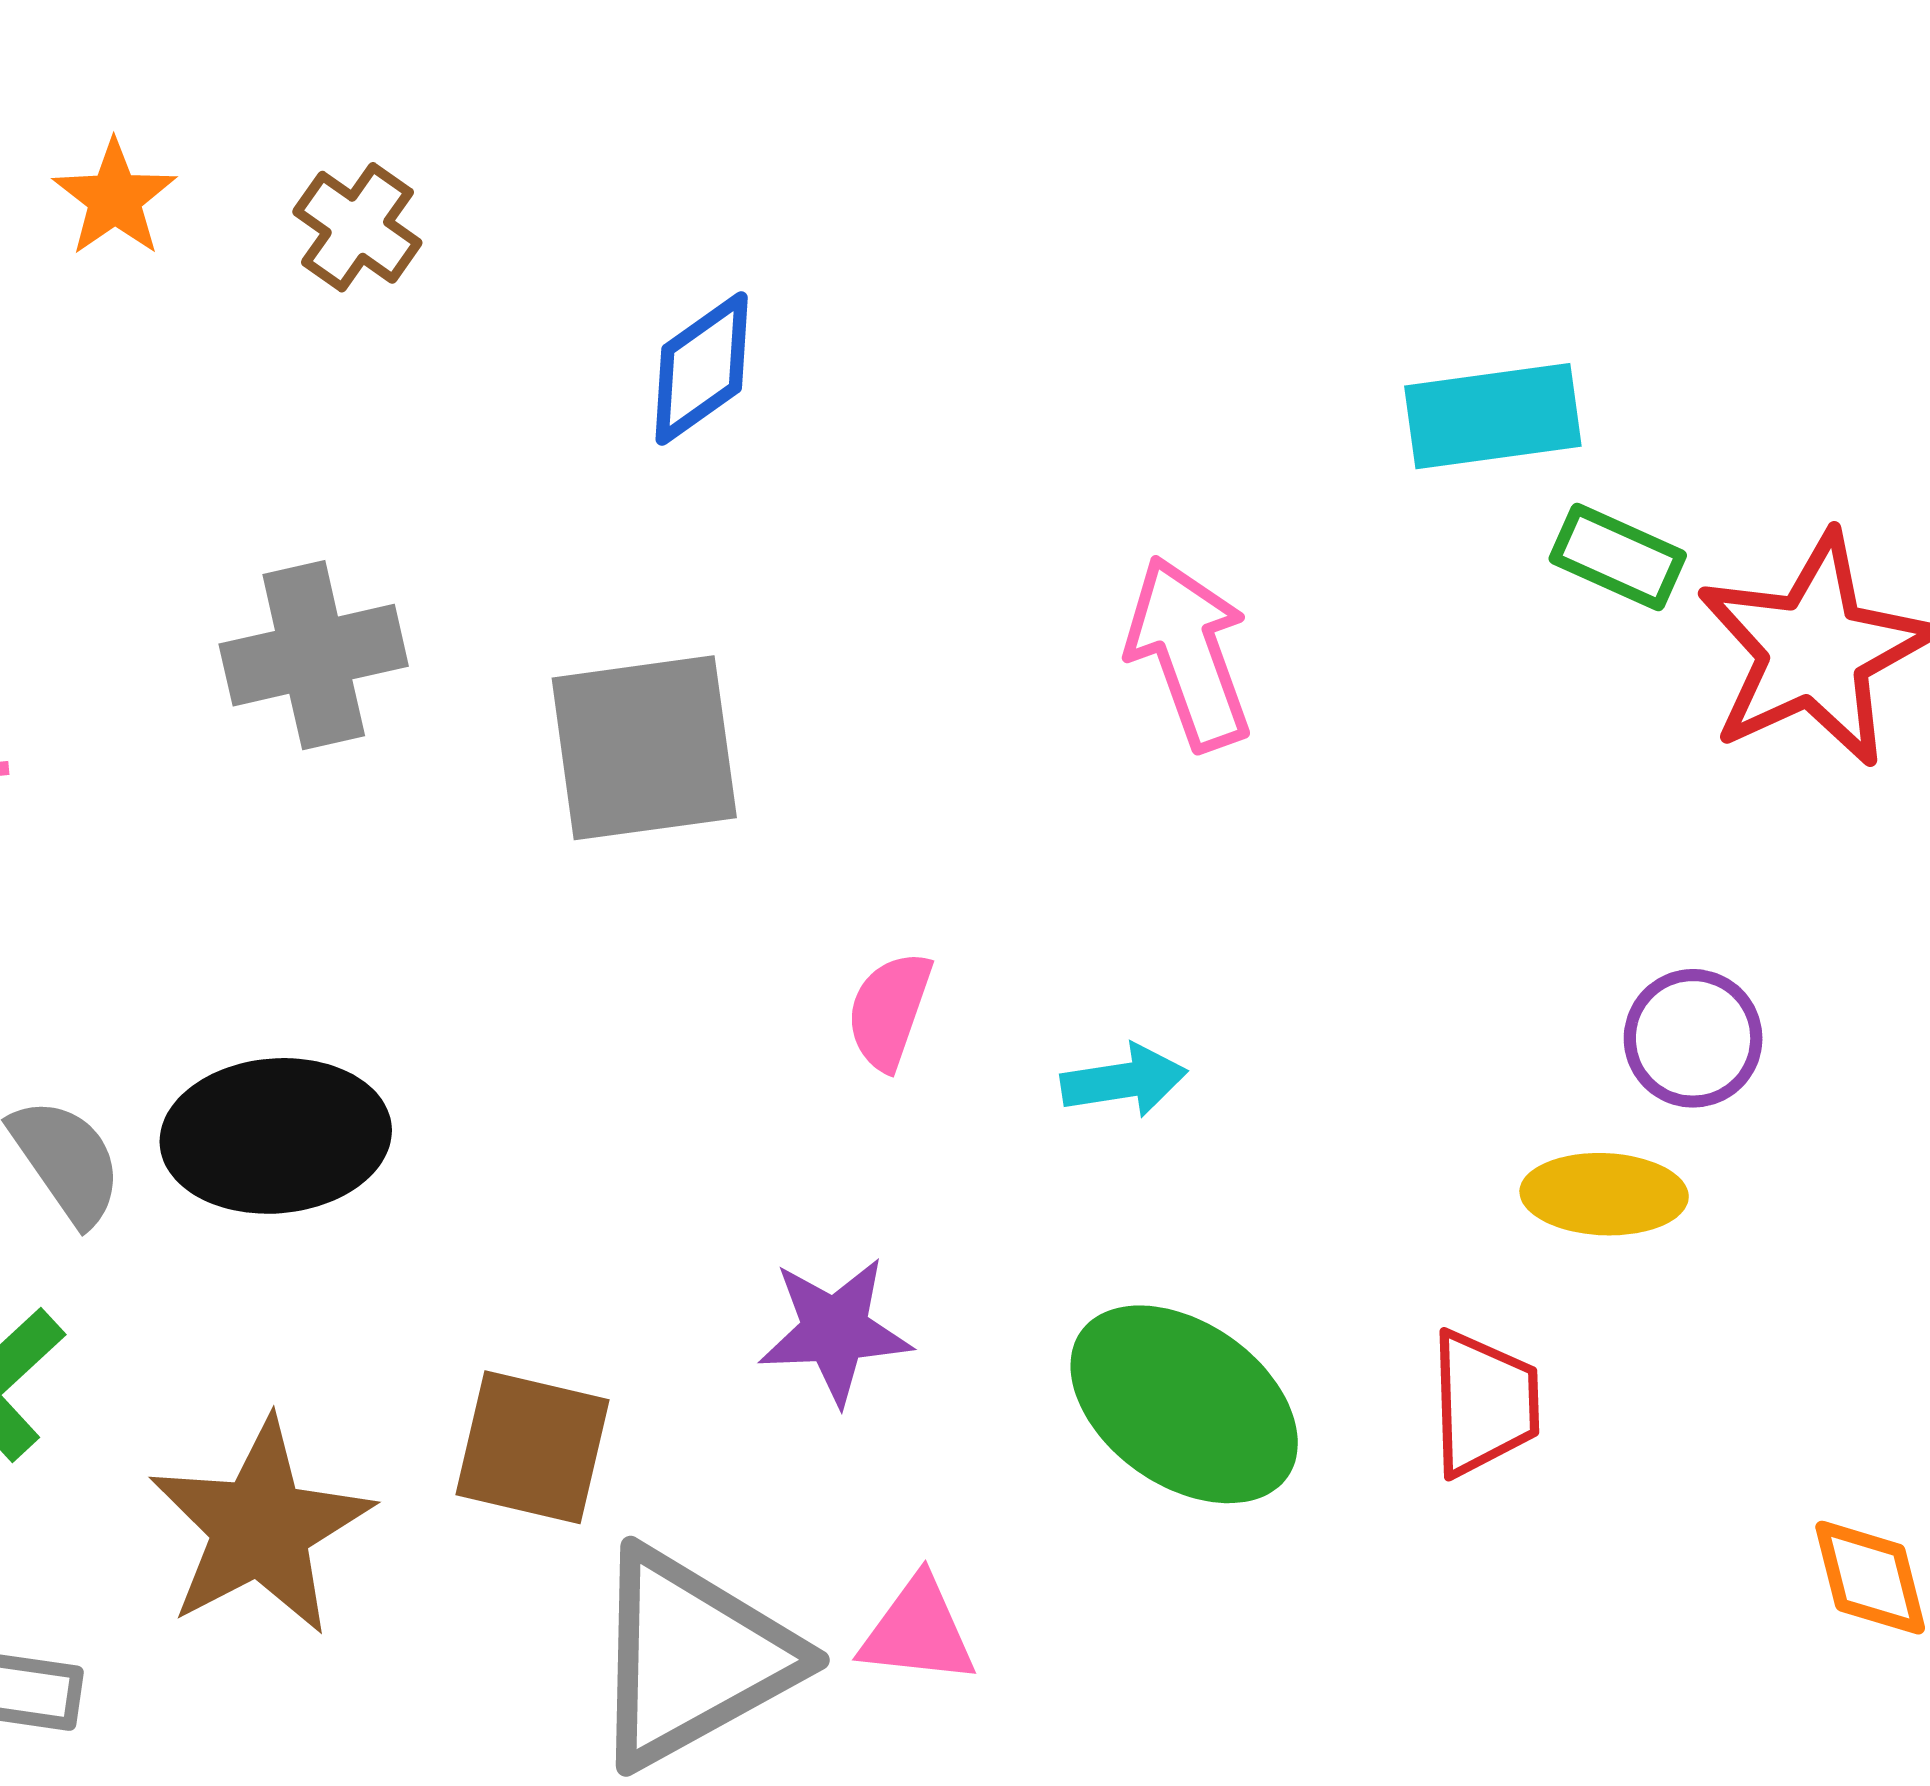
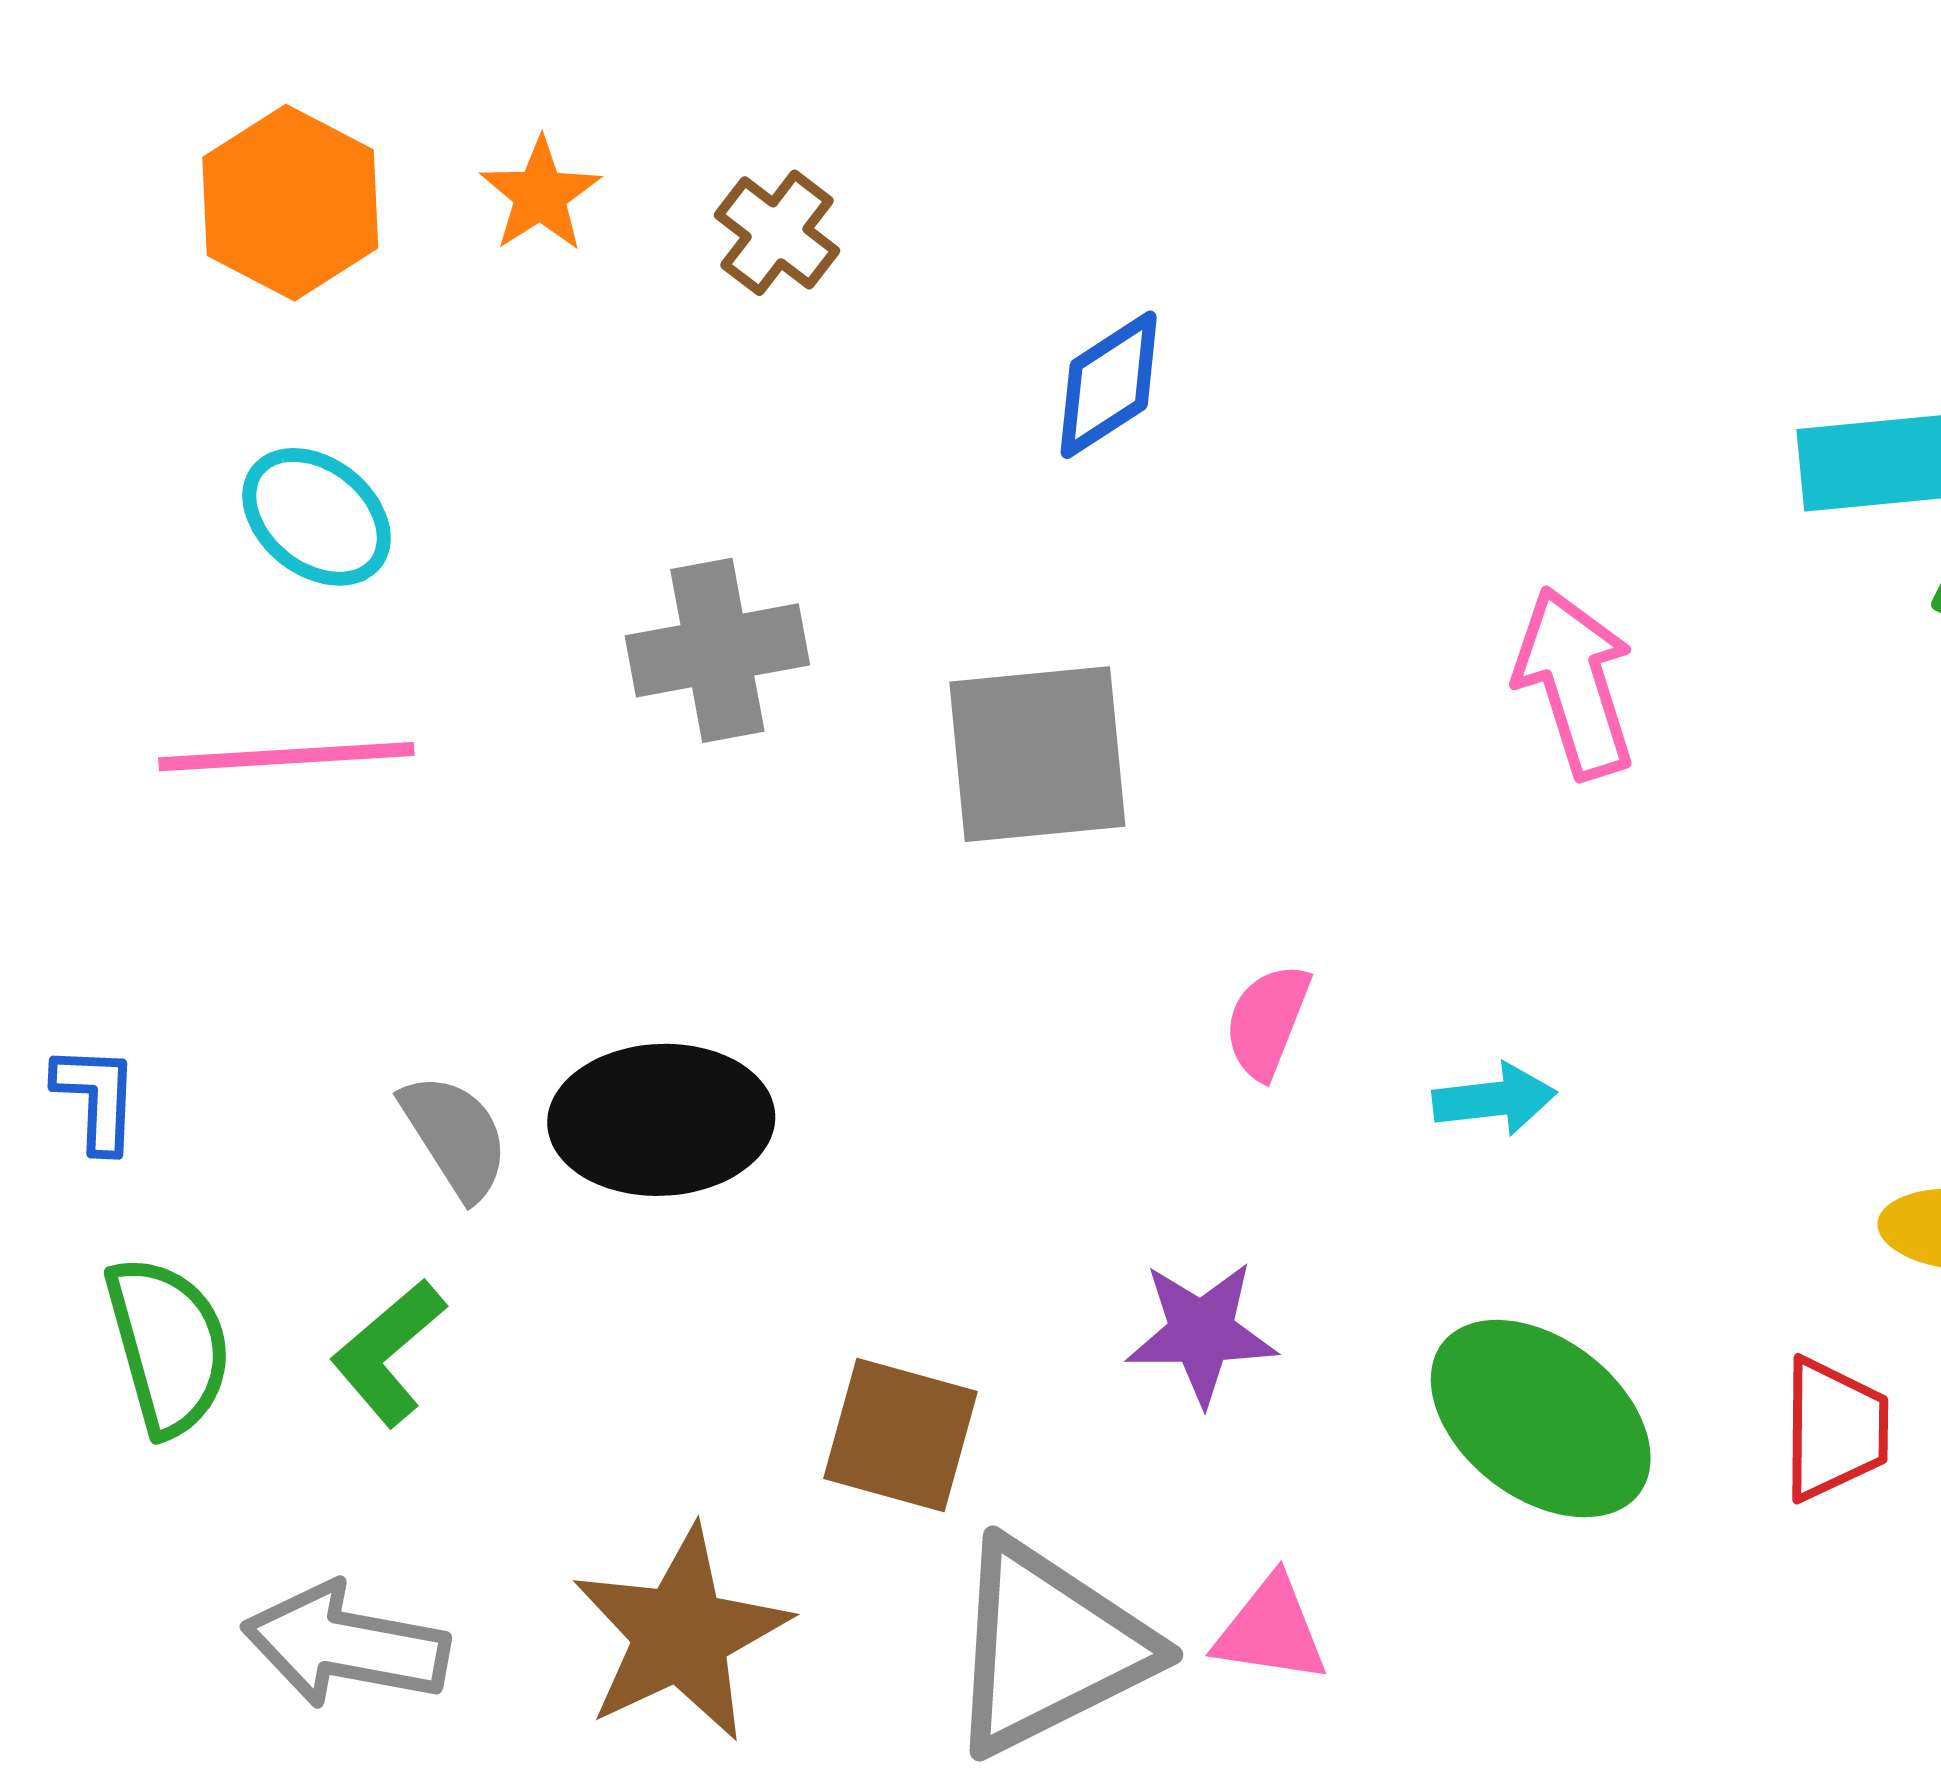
brown star: (260, 1527) -> (681, 1634), moved

